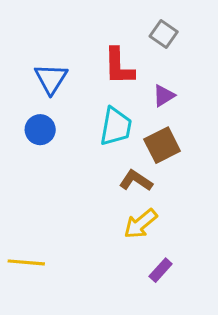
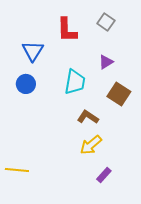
red L-shape: (119, 66) -> (67, 30), moved
brown square: (162, 145) -> (119, 94), moved, turned -30

